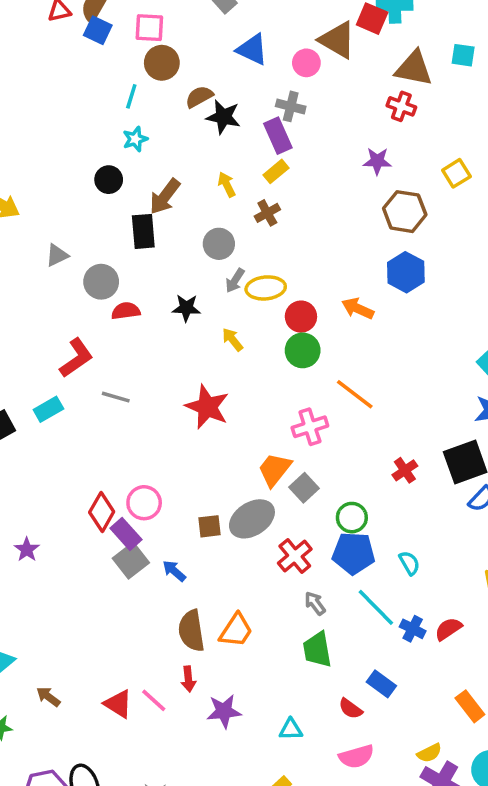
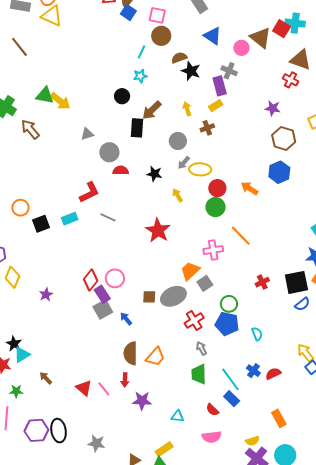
cyan line: (376, 607) -> (230, 379), moved

